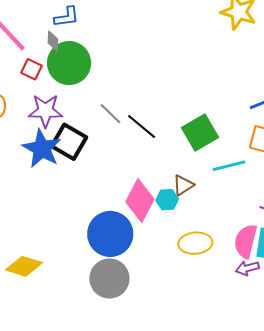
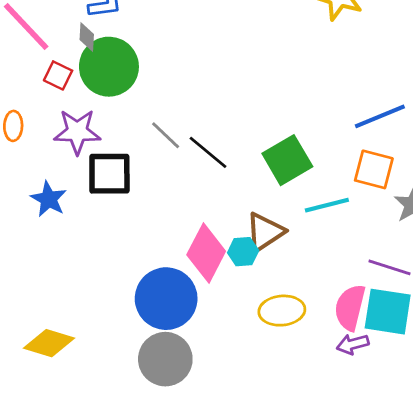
black square: (69, 142) -> (109, 174), turned -30
blue star: (42, 149) -> (49, 199), moved, size x0.7
brown triangle: (183, 185) -> (265, 232), size x1.4

